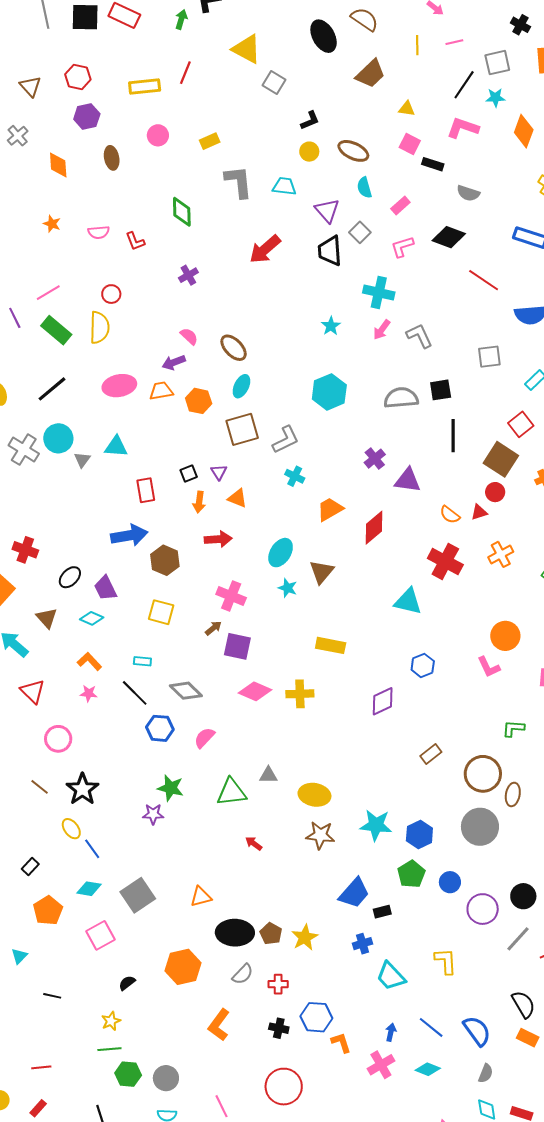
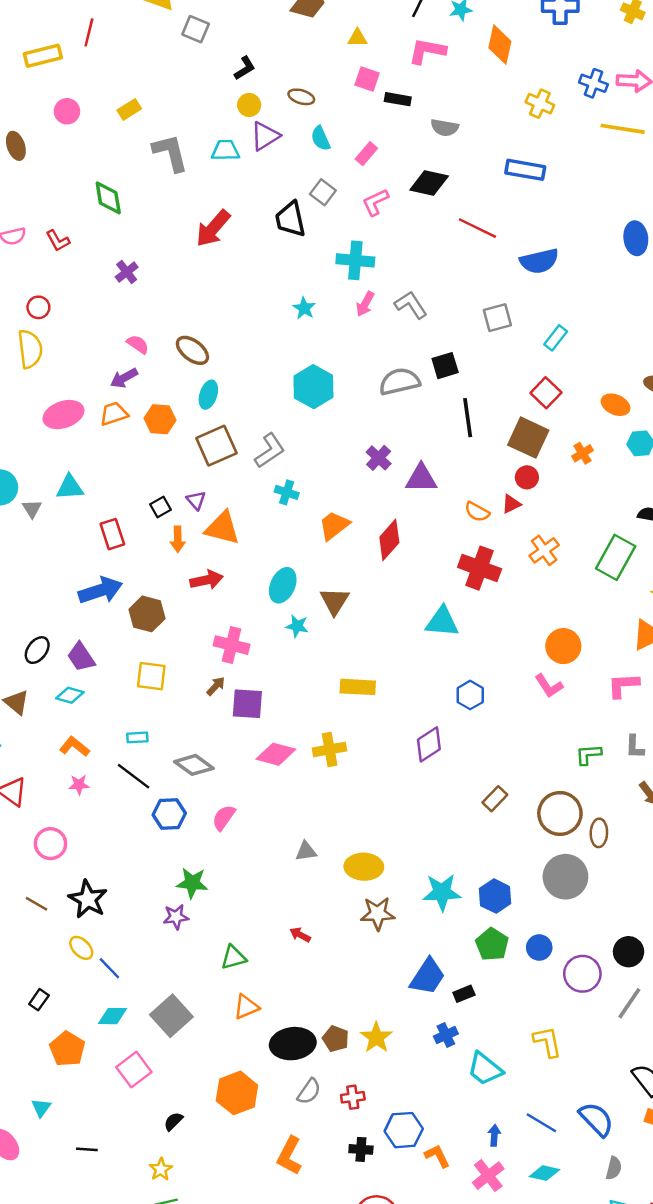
brown ellipse: (353, 151) -> (301, 97), size x0.7
purple triangle: (327, 211) -> (265, 136), moved, turned 48
orange triangle: (237, 498) -> (222, 528), size x1.5
green triangle: (231, 792) -> (234, 957), moved, size x0.7

